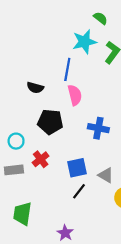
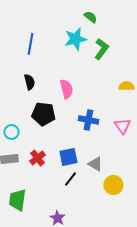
blue line: (67, 69) -> (30, 44), moved
black semicircle: (35, 88) -> (29, 82), turned -119
red cross: (41, 159) -> (37, 158), moved

